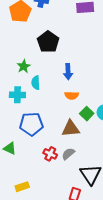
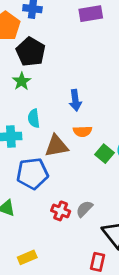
black pentagon: (48, 42) -> (31, 52), moved
green star: (24, 66) -> (22, 81), moved
brown triangle: (71, 129) -> (56, 146), moved

